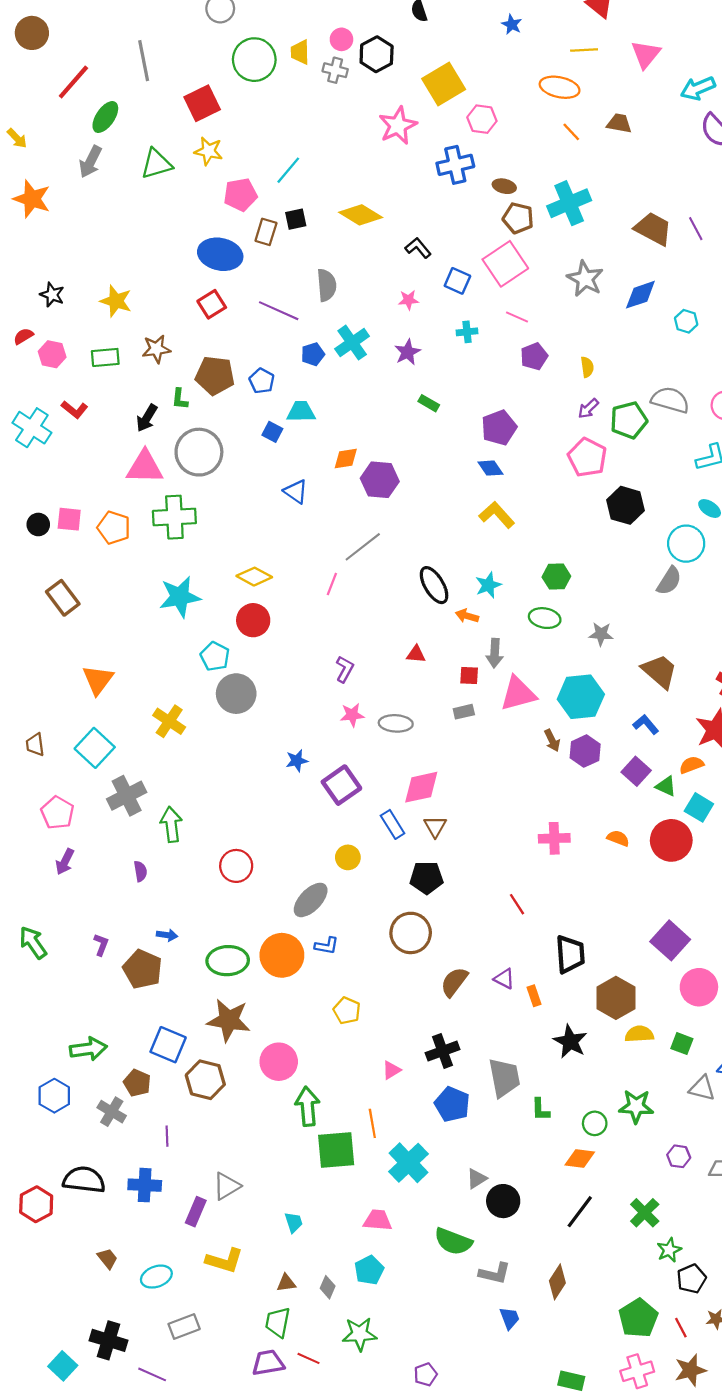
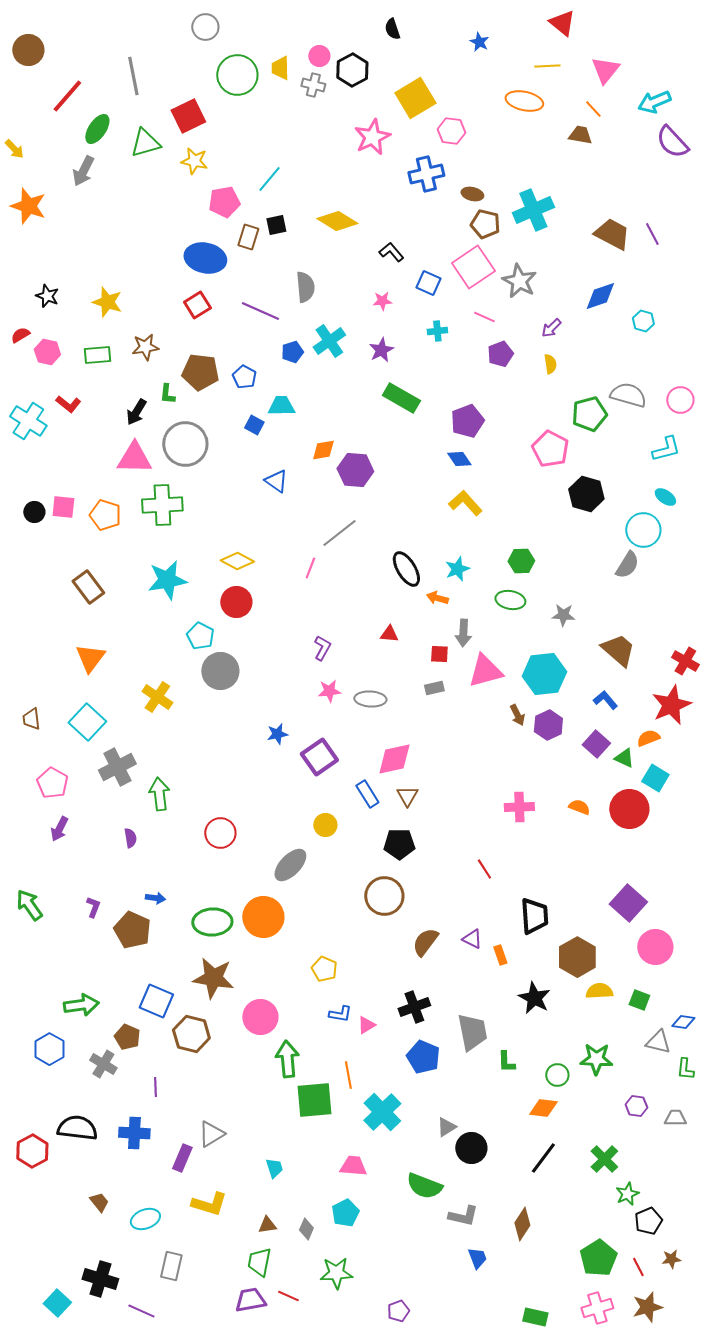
orange line: (571, 132) -> (593, 109), moved
green triangle: (156, 164) -> (145, 143), moved
gray star: (585, 279) -> (519, 281), moved
green rectangle: (429, 403) -> (401, 398), size x1.8
purple arrow: (588, 408) -> (551, 328), moved
brown rectangle: (63, 598) -> (88, 587), moved
blue L-shape: (327, 946) -> (340, 1014), moved
gray rectangle: (184, 1327) -> (171, 1266), turned -56

